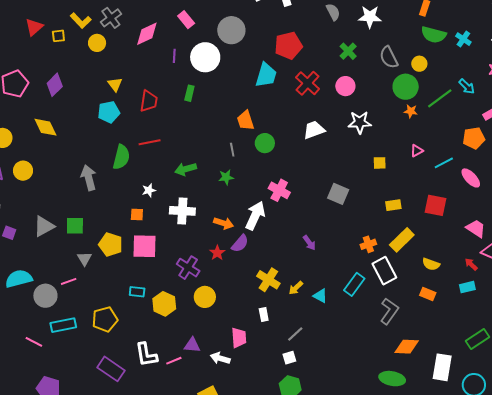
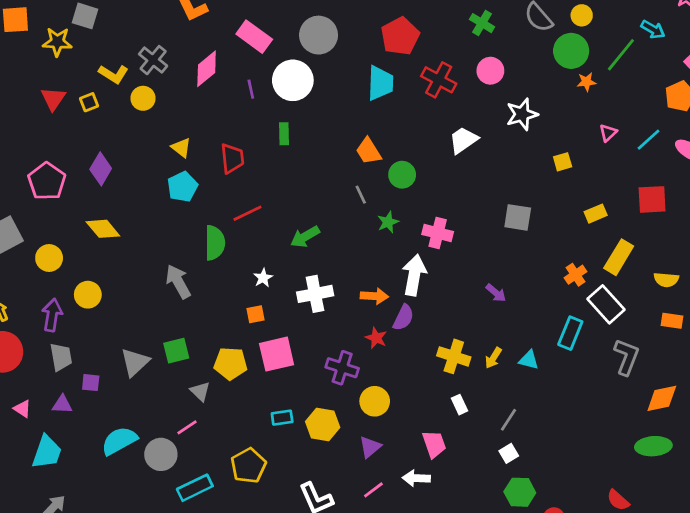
pink rectangle: (186, 20) -> (254, 37), size x1.4
green star: (226, 177) -> (388, 222), moved
purple triangle: (192, 345) -> (370, 447), moved, turned -30
pink line: (174, 361) -> (373, 490), moved

